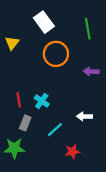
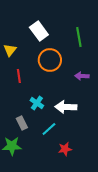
red line: (19, 100) -> (19, 76), moved
white arrow: (84, 116) -> (66, 107), moved, size x1.5
gray rectangle: (25, 123) -> (22, 123), turned -48

